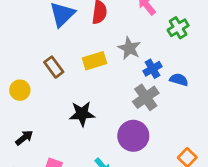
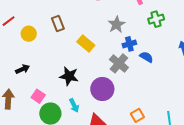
yellow rectangle: (94, 61) -> (86, 44), moved, turned 42
gray cross: (146, 97) -> (119, 63), turned -30
black star: (82, 114) -> (69, 76), moved

